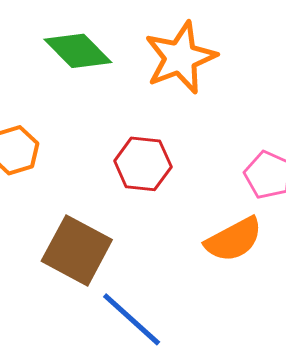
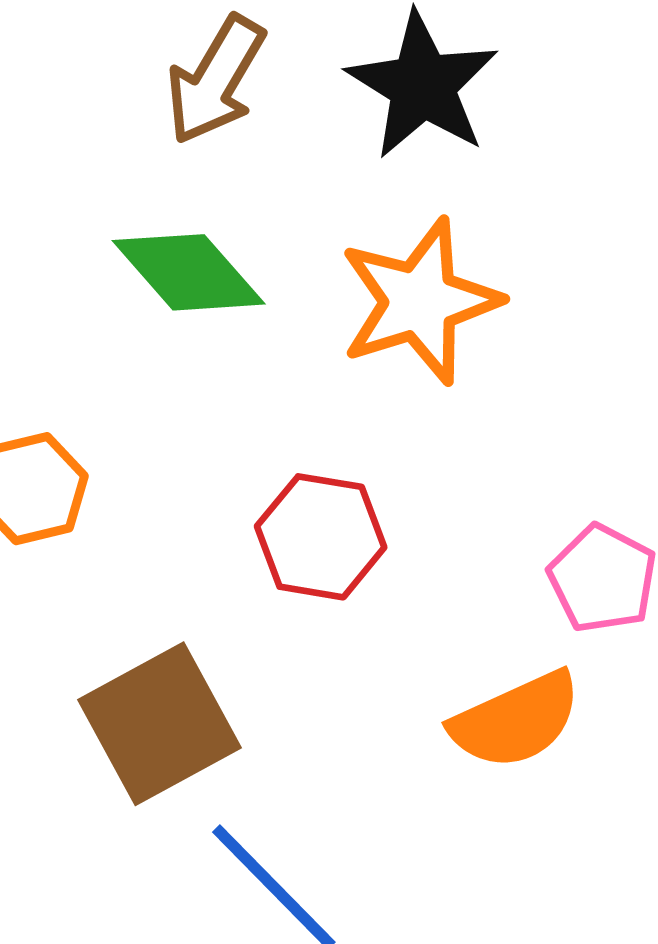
brown square: (77, 250) -> (159, 724), turned 30

